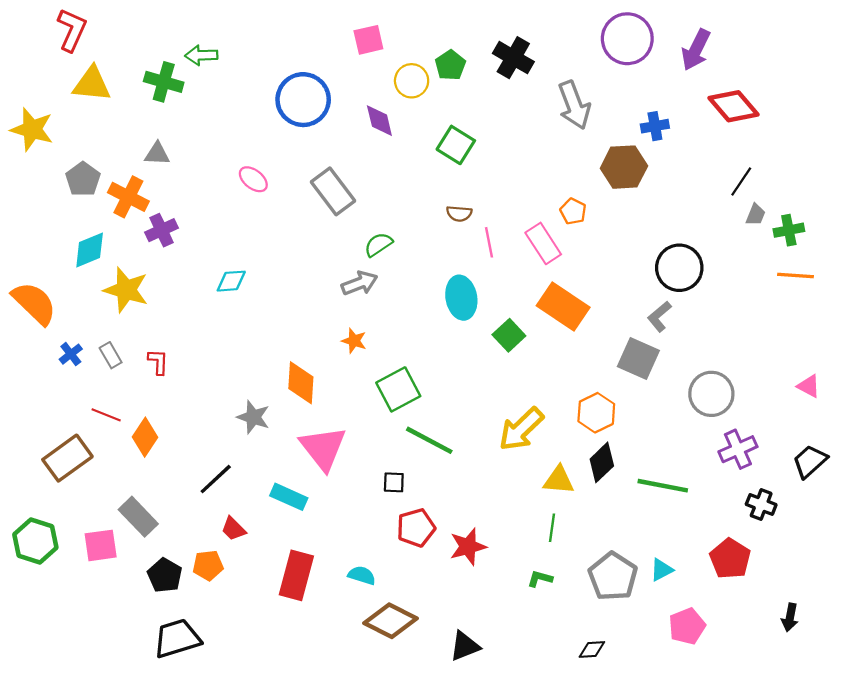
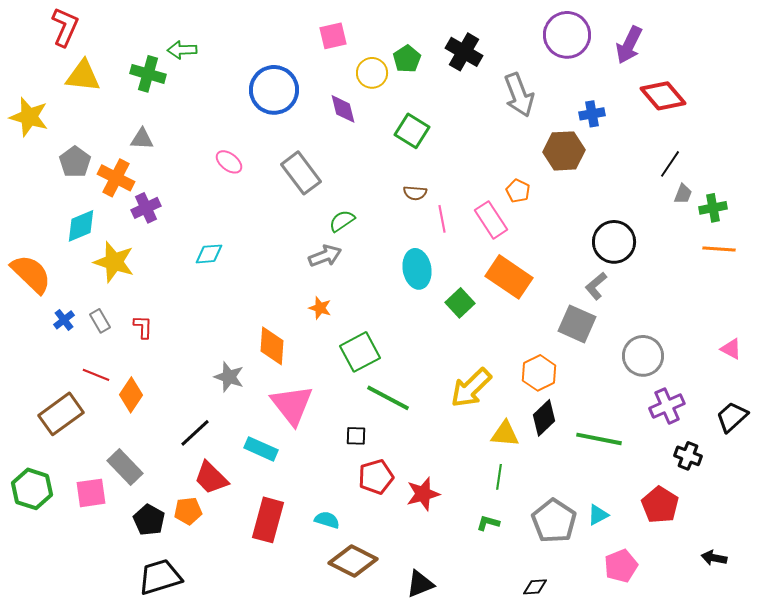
red trapezoid: (233, 529) -> (211, 478), size x1.5
black arrow: (790, 617) -> (714, 558), turned 90

